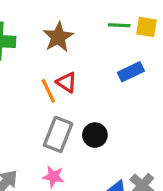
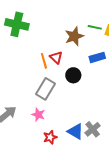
brown star: (58, 37) -> (74, 36), moved
black circle: (95, 135) -> (73, 75), moved

